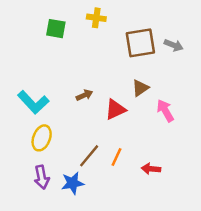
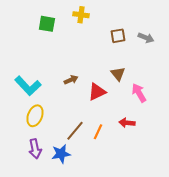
brown square: (140, 43) -> (118, 36), size x0.6
brown triangle: (140, 88) -> (118, 74), turned -35
red arrow: (151, 169) -> (127, 123), moved

